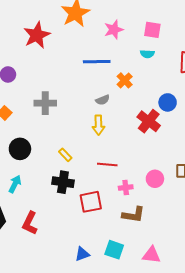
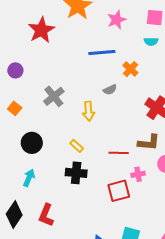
gray cross: (45, 103) -> (54, 96), turned -35
yellow arrow: (98, 125) -> (89, 111), moved
red square: (91, 202) -> (119, 191), moved
brown L-shape: (134, 215) -> (149, 143), moved

